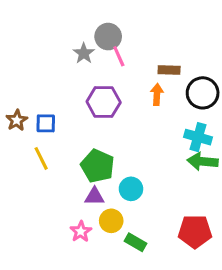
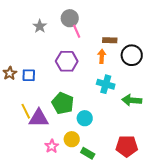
gray star: (84, 53) -> (40, 26), moved
cyan cross: (198, 137) -> (106, 84), moved
yellow line: (41, 158) -> (26, 111), moved
purple triangle: (94, 196) -> (39, 118), moved, size x1.5

